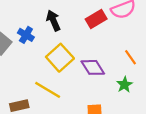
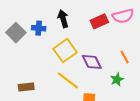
blue cross: (26, 35) -> (39, 28), turned -32
yellow line: (48, 90) -> (68, 80), moved

